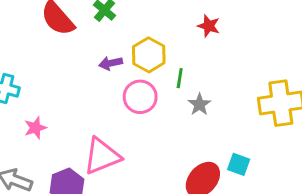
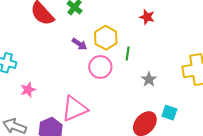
purple arrow: (111, 63) -> (79, 44), turned -133
gray star: (199, 104) -> (149, 79), moved

